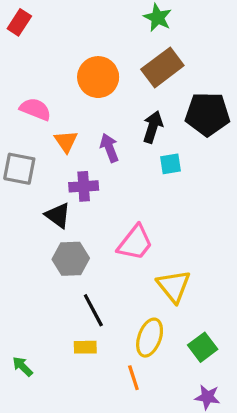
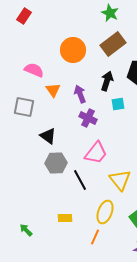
purple cross: (84, 186) -> (88, 118), moved, turned 30
black line: (93, 310) -> (80, 180), moved
orange line: (133, 378) -> (95, 237), turned 42

